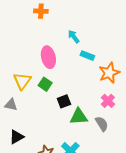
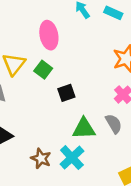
cyan rectangle: (87, 56) -> (113, 13), moved
green triangle: (79, 117) -> (84, 129), moved

